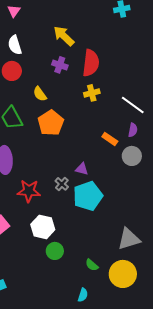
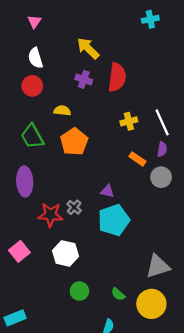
yellow cross: (92, 93) -> (129, 121), moved
yellow semicircle: (40, 94) -> (62, 111), turned 133
white line: (133, 105) -> (162, 122), turned 30
gray cross: (62, 184) -> (74, 207), moved
green circle: (55, 251) -> (79, 291), moved

